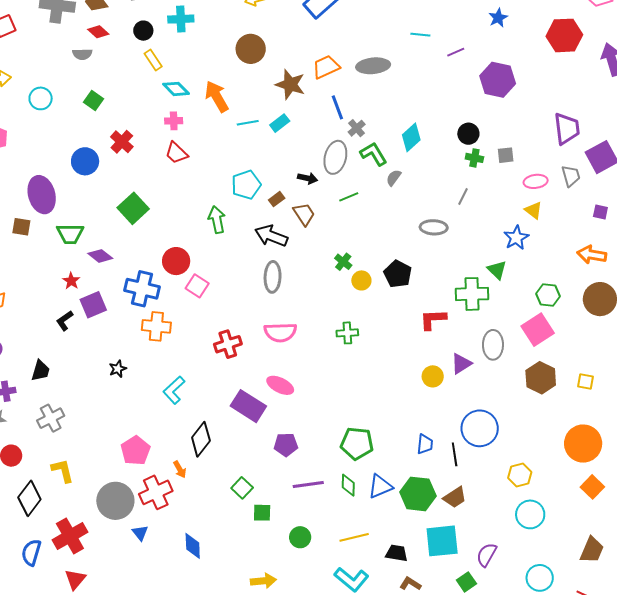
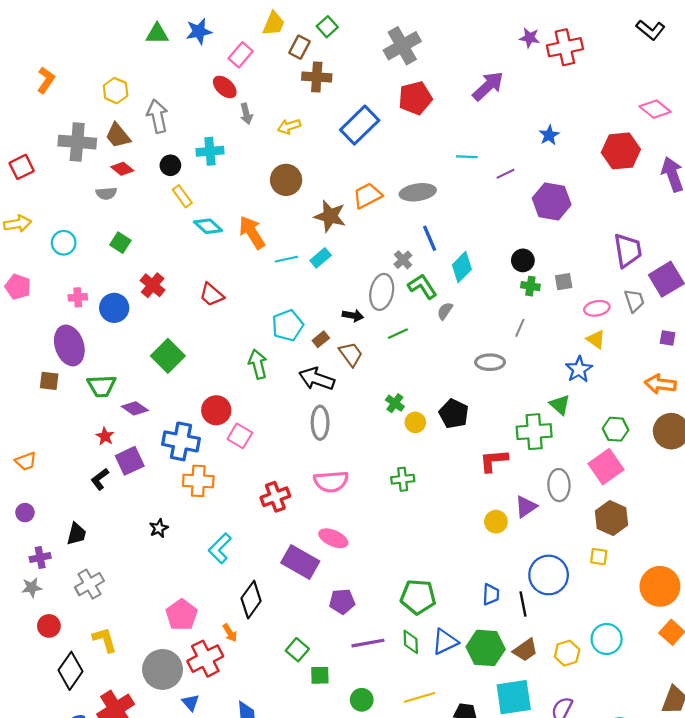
blue line: (337, 107) -> (430, 238), moved
pink cross: (174, 121) -> (78, 297), moved
yellow square: (586, 382) -> (599, 557), moved
yellow hexagon: (520, 475) -> (567, 653), moved
cyan circle: (530, 514) -> (607, 639), moved

